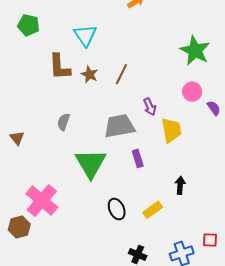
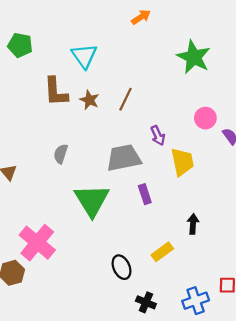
green star: (195, 51) -> (194, 57), moved
black ellipse: (117, 209) -> (122, 267), moved

